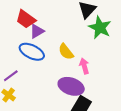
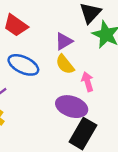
purple triangle: (37, 31) -> (64, 41), moved

